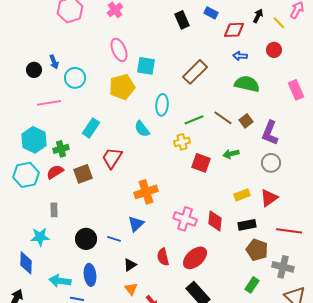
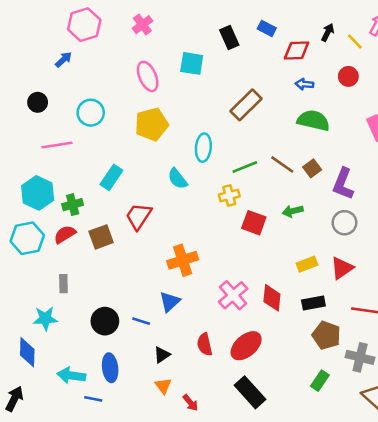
blue arrow: (54, 62) -> (63, 60), moved, turned -112
cyan square: (146, 66) -> (192, 63), moved
pink cross: (185, 219) -> (233, 295), turned 30

